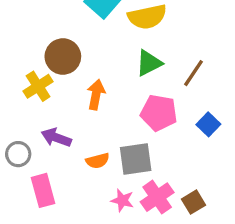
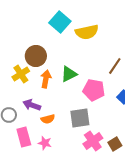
green triangle: (149, 63) -> (69, 74), moved
orange arrow: (96, 95) -> (46, 79), moved
orange semicircle: (98, 161) -> (48, 119), moved
pink star: (122, 200) -> (45, 143), moved

